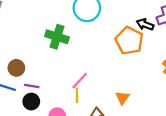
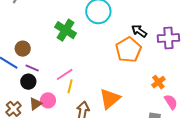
black arrow: (145, 24) -> (139, 31), moved
pink line: (80, 81) -> (65, 74), moved
orange triangle: (122, 98) -> (110, 99), size x1.6

